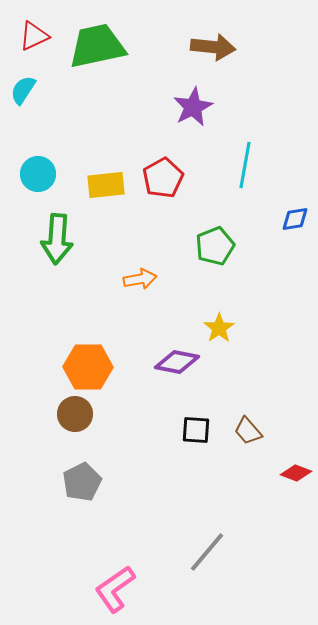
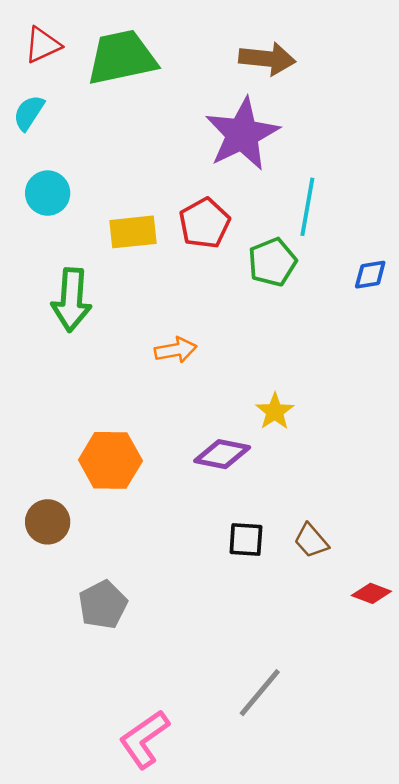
purple star: (193, 107) -> (242, 134), size x1.5
cyan circle: (38, 174) -> (48, 193), moved
green pentagon: (215, 246) -> (272, 262), moved
brown circle: (75, 414) -> (48, 522), moved

